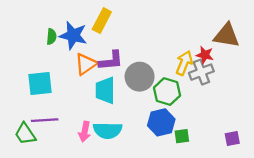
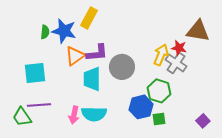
gray cross: (201, 72) -> (176, 63), turned -35
green hexagon: (167, 92) -> (159, 91), moved
purple square: (232, 138) -> (203, 121), turned -32

